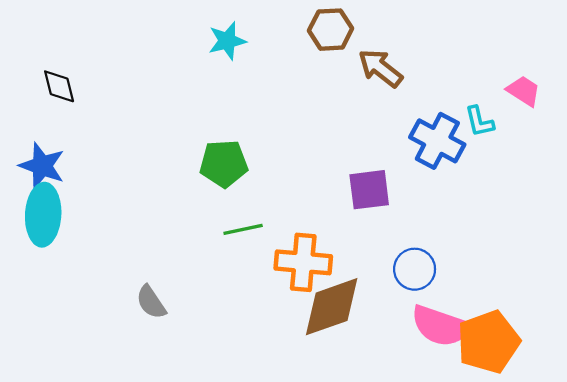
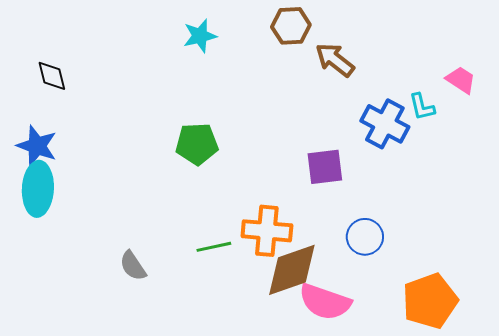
green line: (243, 229) -> (214, 247), moved
pink semicircle: (441, 326) -> (325, 302), moved

